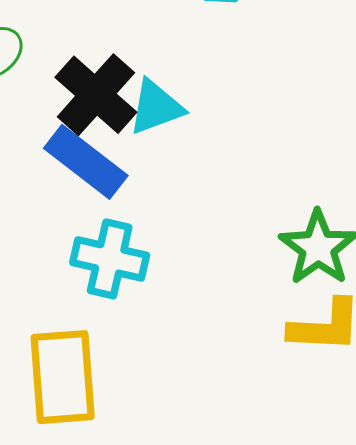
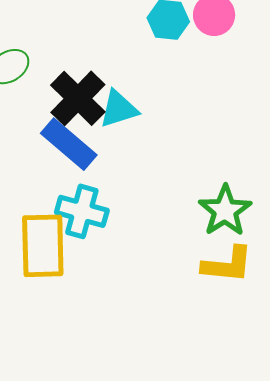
yellow rectangle: (63, 377) -> (43, 246), moved

